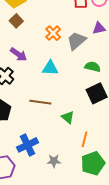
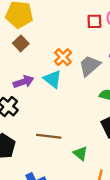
purple arrow: (19, 54) -> (24, 82), turned -54
cyan triangle: (50, 68) -> (53, 79), moved, turned 36

